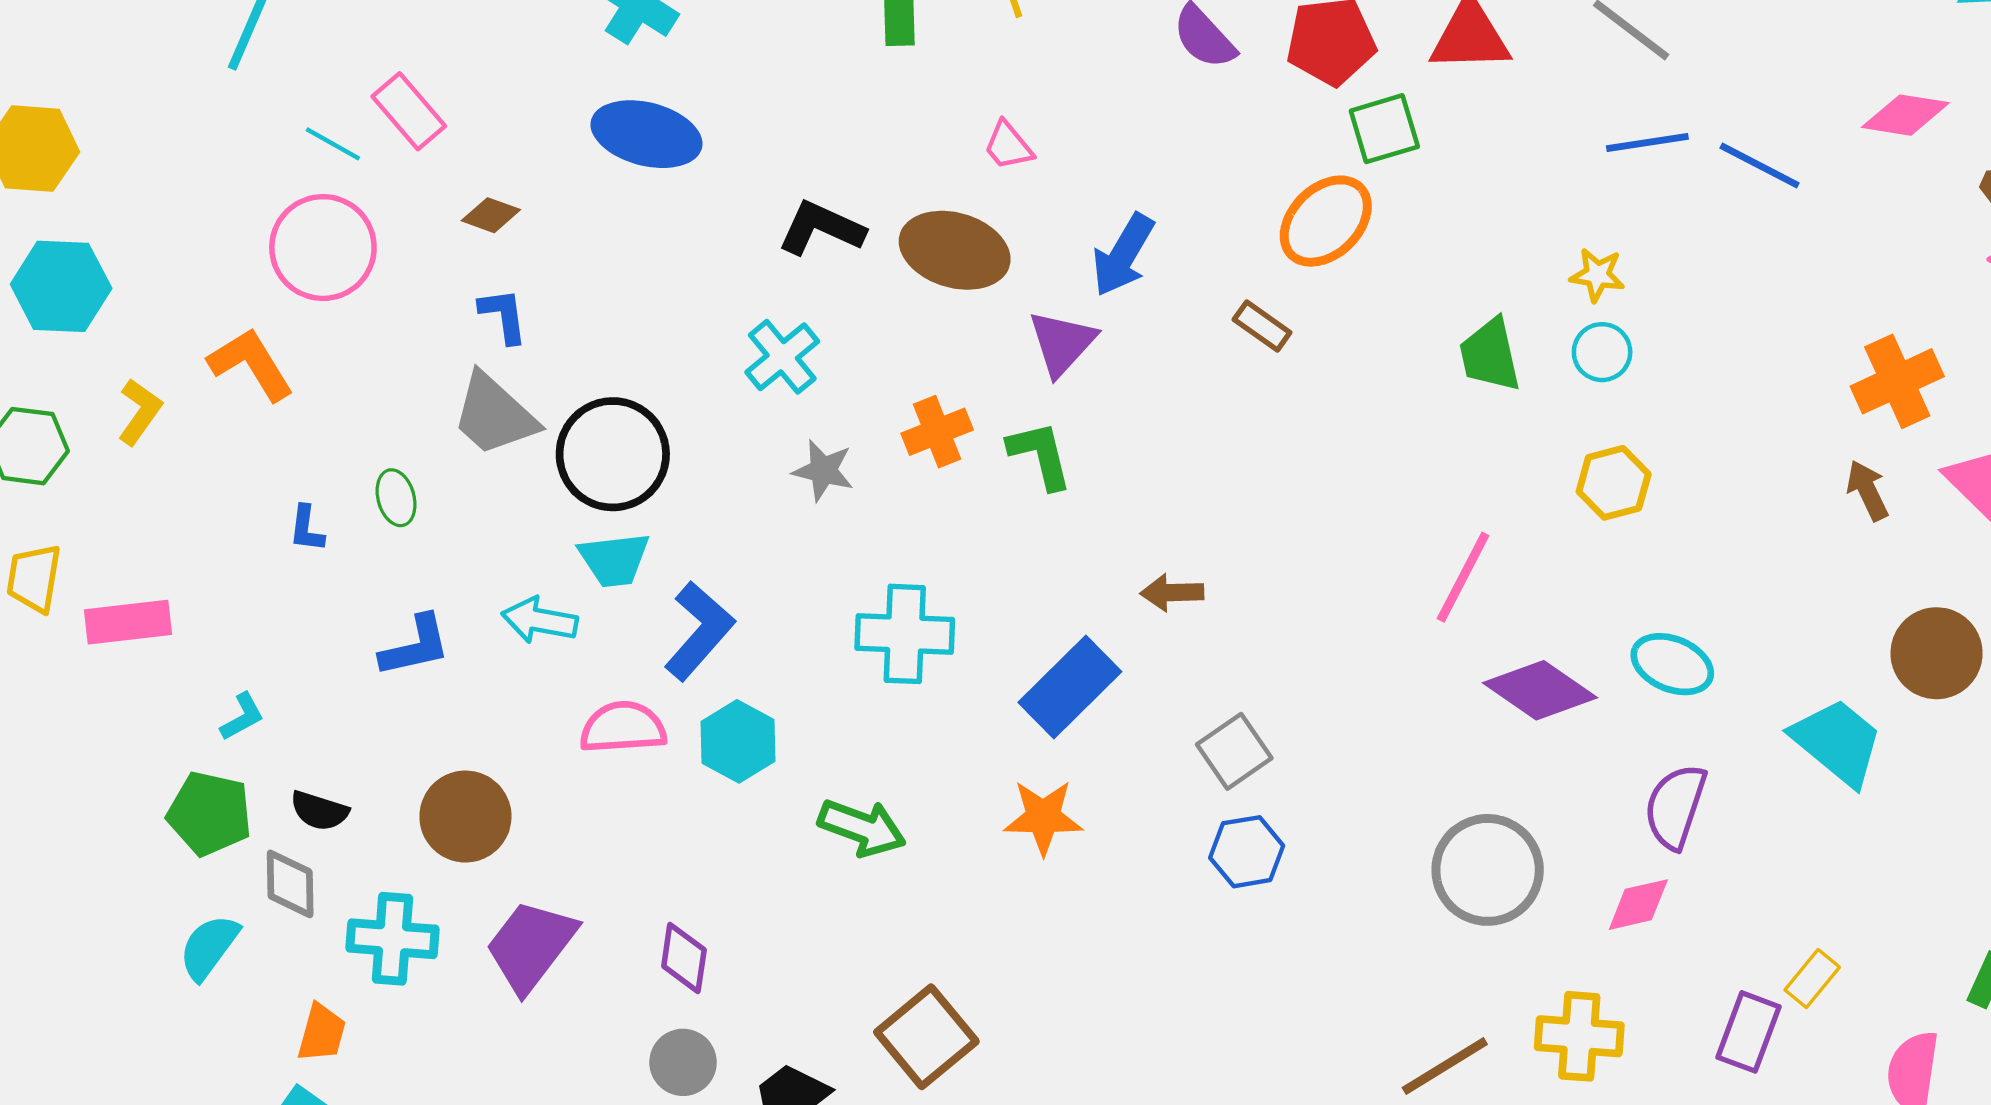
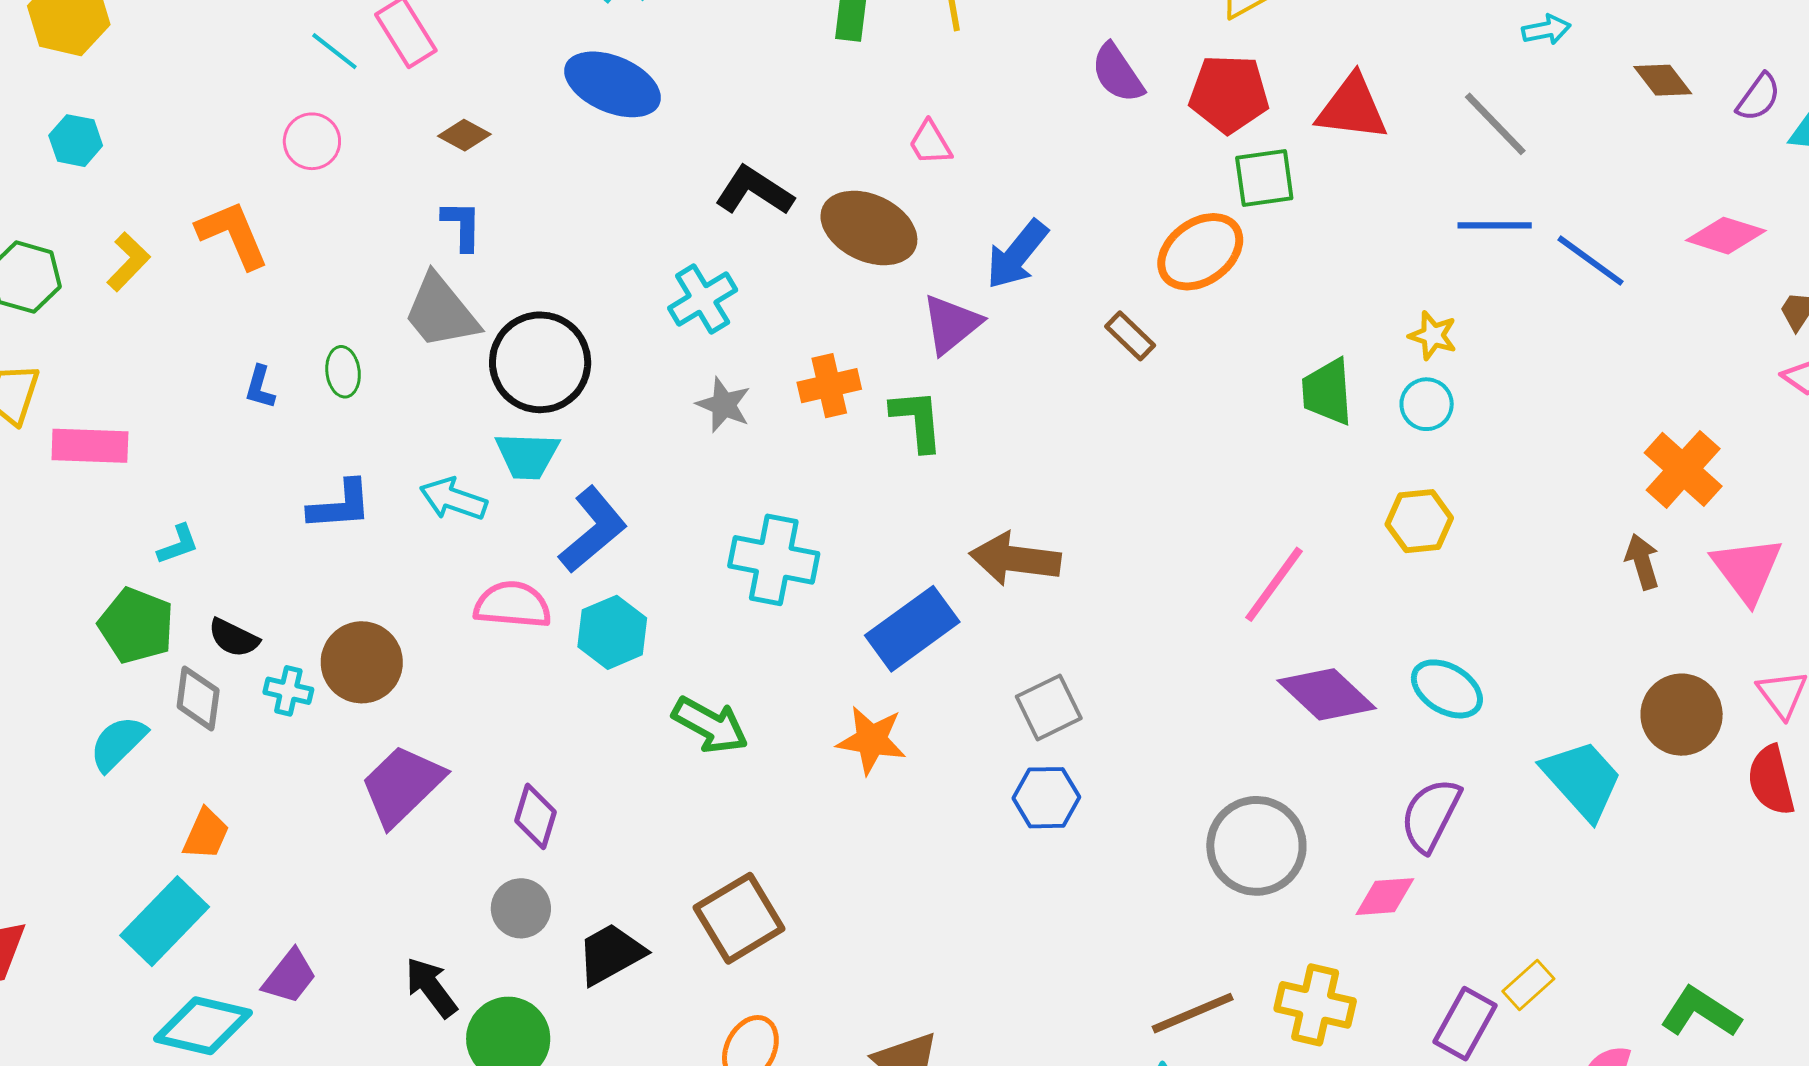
pink circle: (323, 248) -> (312, 141), size x0.6
cyan hexagon: (61, 286) -> (76, 141), size x0.6
orange cross: (1897, 381) -> (1683, 469), turned -32
brown arrow: (1172, 593) -> (1015, 559), size x1.6
cyan cross: (392, 939) -> (288, 691), moved, size x0.6

